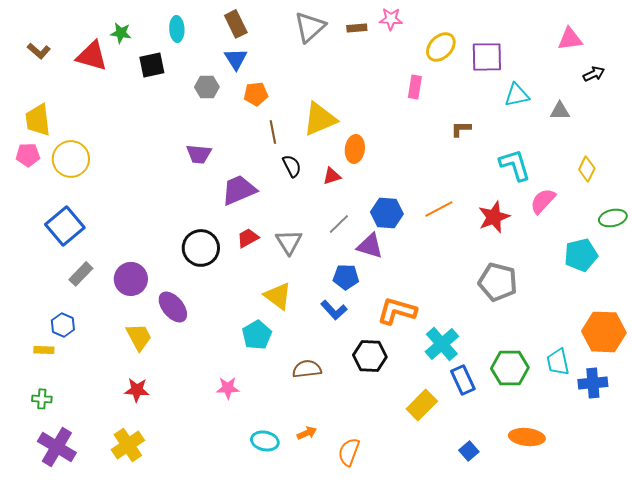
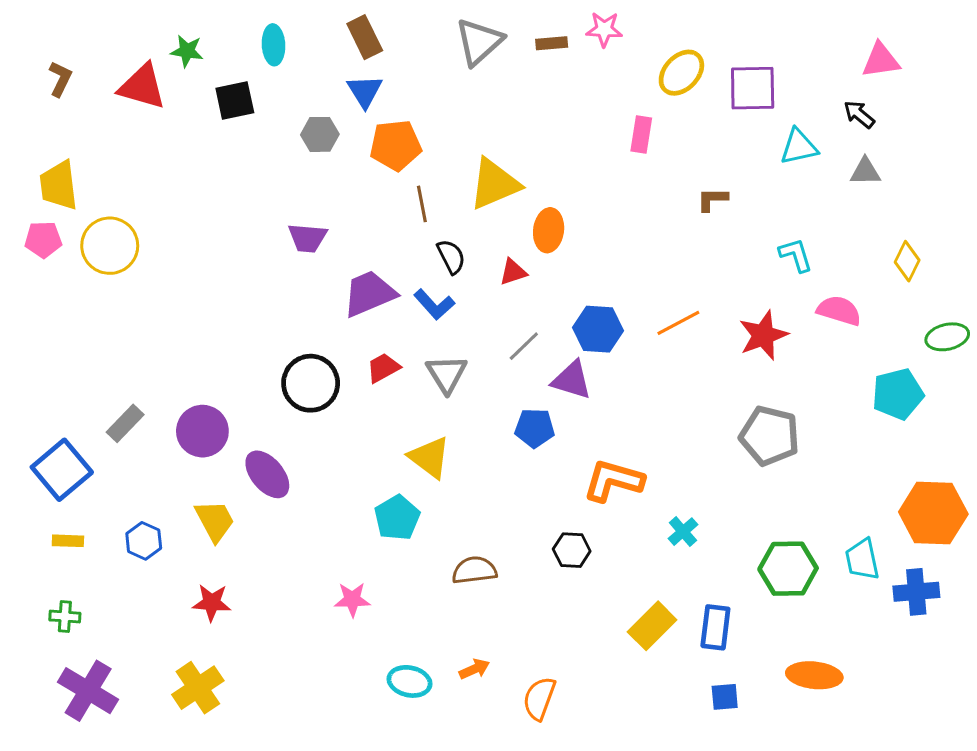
brown L-shape: (39, 51) -> (60, 79), turned -105
black arrow: (594, 74) -> (859, 114), moved, turned -115
orange pentagon: (256, 94) -> (396, 145), size x1.4
cyan L-shape: (515, 165) -> (796, 255), size x0.7
pink semicircle: (543, 201) -> (839, 311), turned 64
blue square: (65, 226) -> (62, 470), moved
blue L-shape: (334, 310) -> (434, 304), moved
blue hexagon: (63, 325) -> (144, 541), moved
cyan cross: (442, 344) -> (683, 532), size x0.6
black hexagon: (370, 356) -> (572, 550), size x0.7
blue rectangle: (463, 380) -> (715, 627), moved, turned 32
blue square: (469, 451) -> (725, 697), turned 36

